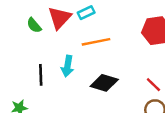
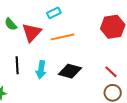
red triangle: (60, 18) -> (32, 33), moved
cyan arrow: (68, 66) -> (41, 70), moved

